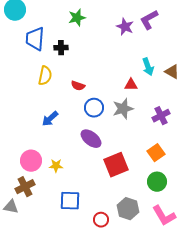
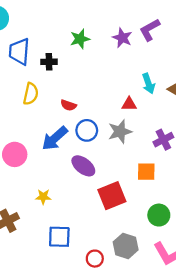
green star: (77, 18) -> (80, 39), moved
blue arrow: (50, 119) -> (55, 138), moved, size x1.4
orange square: (156, 153) -> (146, 172), moved, turned 36
pink circle: (31, 161) -> (15, 154), moved

